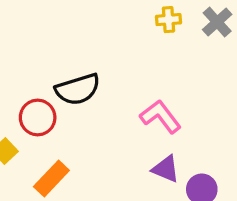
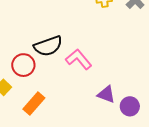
pink L-shape: (161, 117) -> (79, 59), moved

